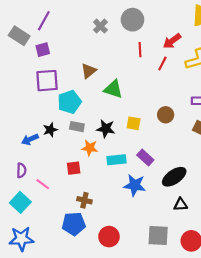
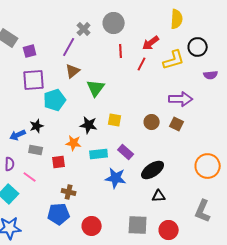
purple line: (44, 21) -> (69, 47), moved
green triangle: (113, 89) -> (96, 88), turned 48
brown circle: (166, 115) -> (152, 122), moved
gray rectangle: (77, 127) -> (36, 150), moved

